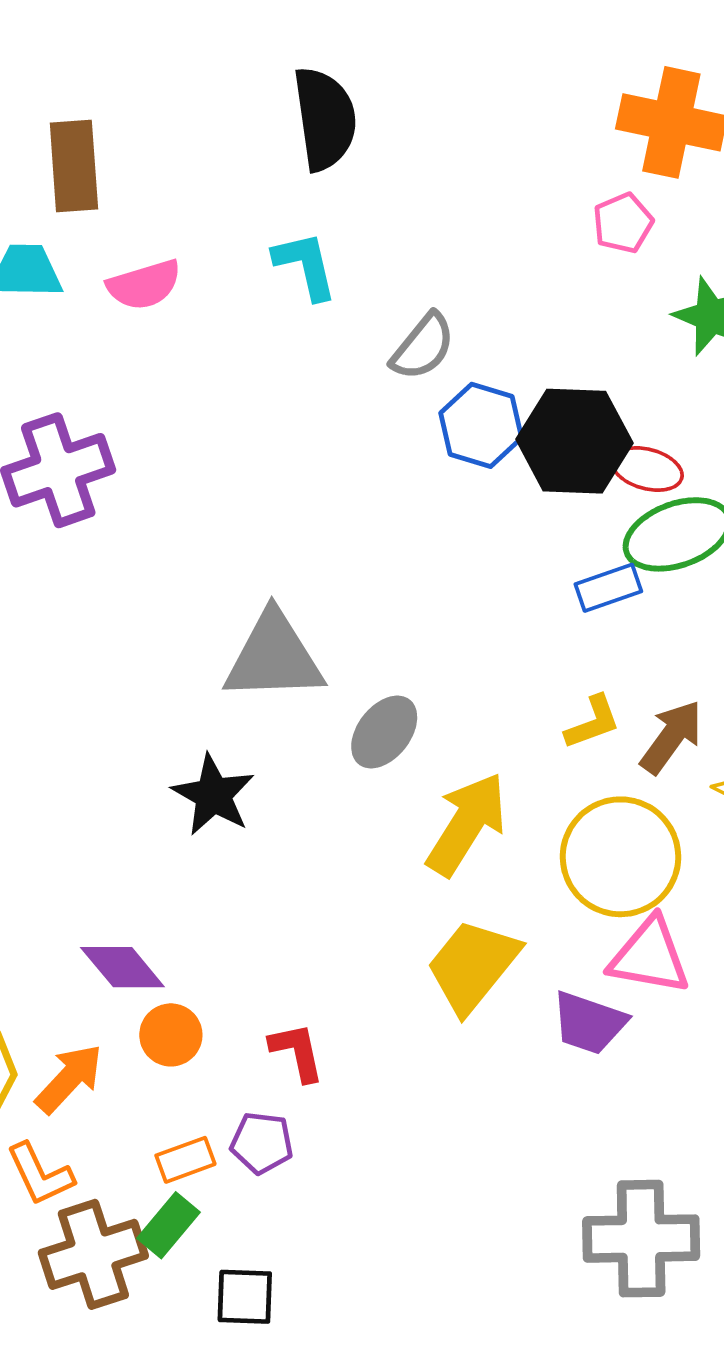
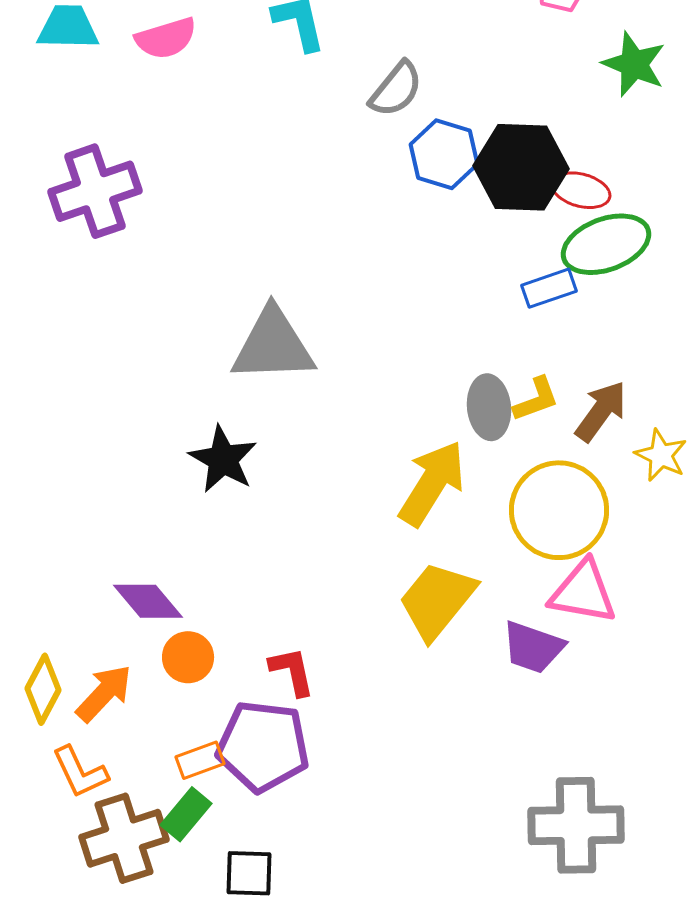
gray ellipse: (384, 732) -> (489, 407), moved, turned -44
purple pentagon: (262, 1143) -> (263, 746), size x1.8

